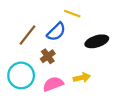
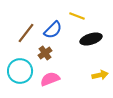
yellow line: (72, 14) -> (77, 16), moved
yellow arrow: (82, 78) -> (100, 75), moved

